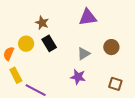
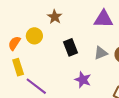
black rectangle: (49, 43) -> (70, 47), moved
gray triangle: (84, 54) -> (101, 53), moved

